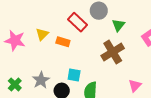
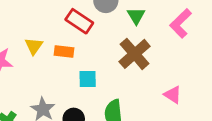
cyan square: (74, 75) -> (88, 79), moved
pink triangle: (135, 86) -> (173, 95), turned -32

